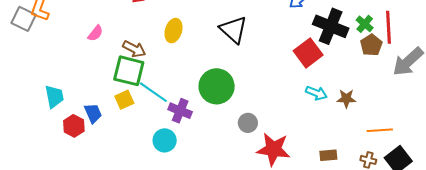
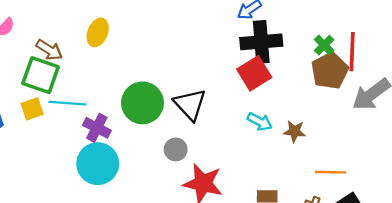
black cross: (331, 26) -> (261, 42), moved, turned -32
black triangle: (234, 30) -> (190, 104), moved
brown pentagon: (371, 45) -> (330, 71), size x1.4
cyan line: (153, 92) -> (67, 103), turned -36
cyan circle: (165, 140) -> (98, 164), moved, size x1.5

